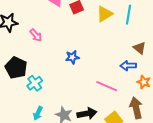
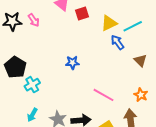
cyan line: (129, 15) -> (133, 26), turned 48
pink arrow: (36, 35) -> (34, 20), moved
blue arrow: (128, 66) -> (117, 42), moved, turned 49

